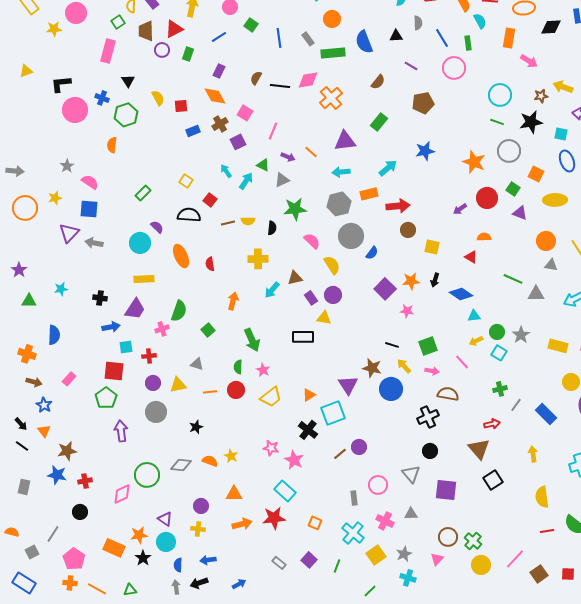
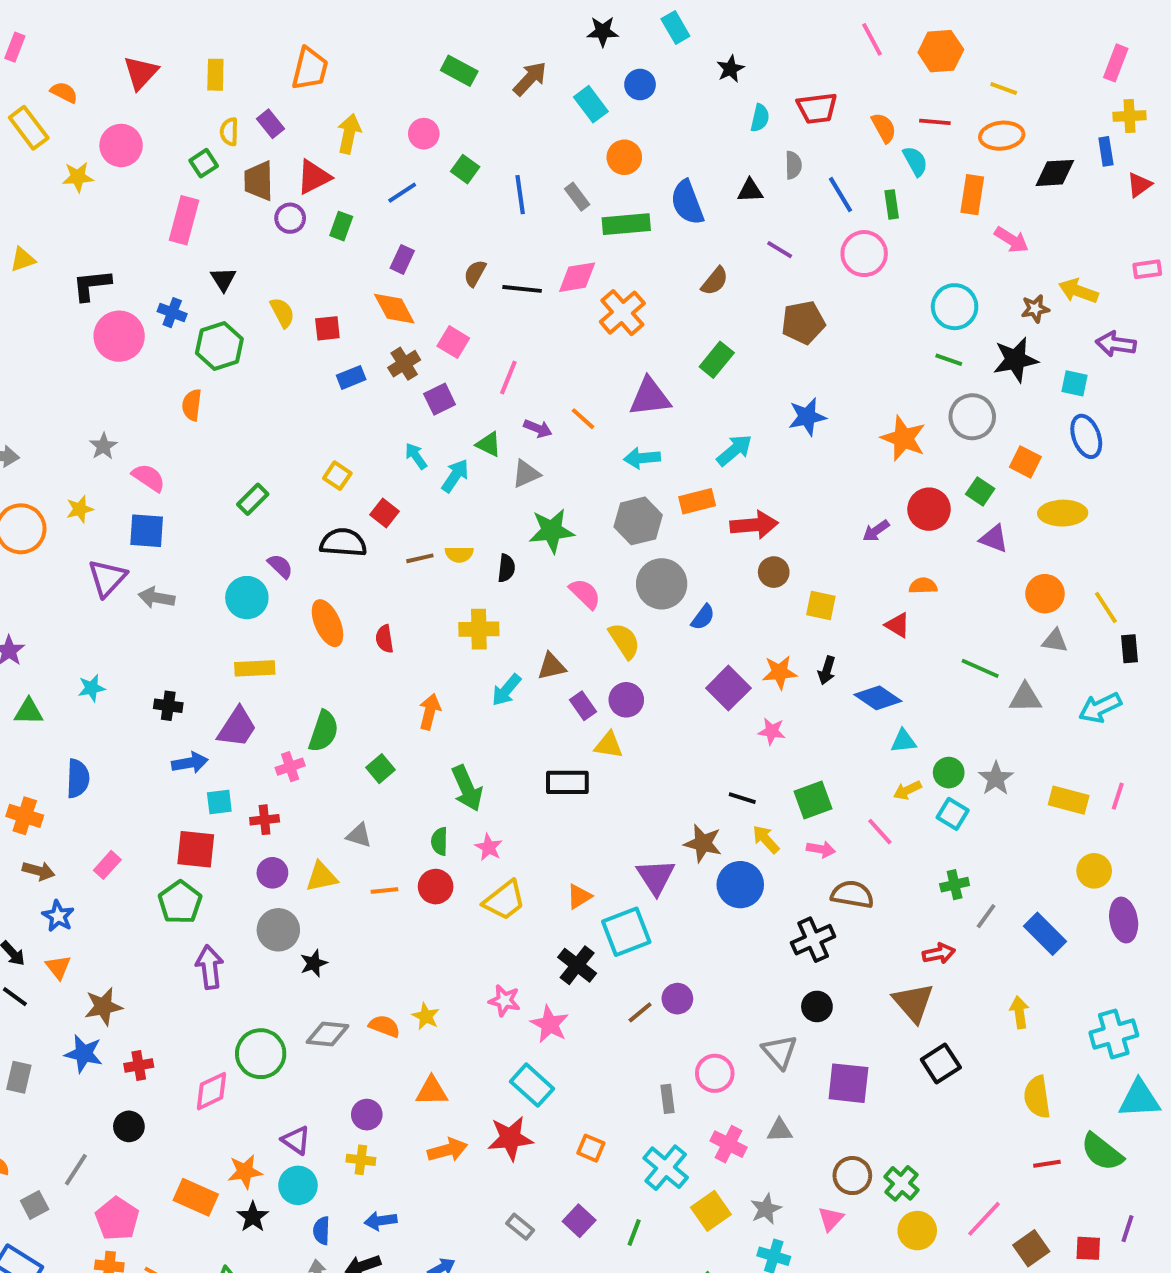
black star: (196, 427) -> (314, 963), moved

